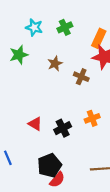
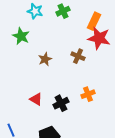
green star: (19, 55) -> (21, 36), turned -30
brown star: (55, 64) -> (45, 59), moved

